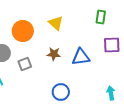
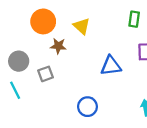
orange circle: (23, 31) -> (43, 21), moved
brown star: (54, 54) -> (58, 46), moved

